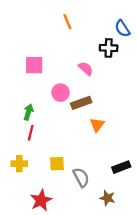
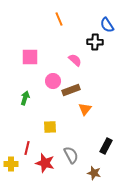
red line: (31, 133) -> (27, 148), moved
yellow cross: (19, 164) -> (11, 164), moved
yellow square: (57, 164) -> (50, 127), moved
black rectangle: (121, 167) -> (106, 146), turned -42
red star: (41, 200) -> (45, 163), moved, turned -30

